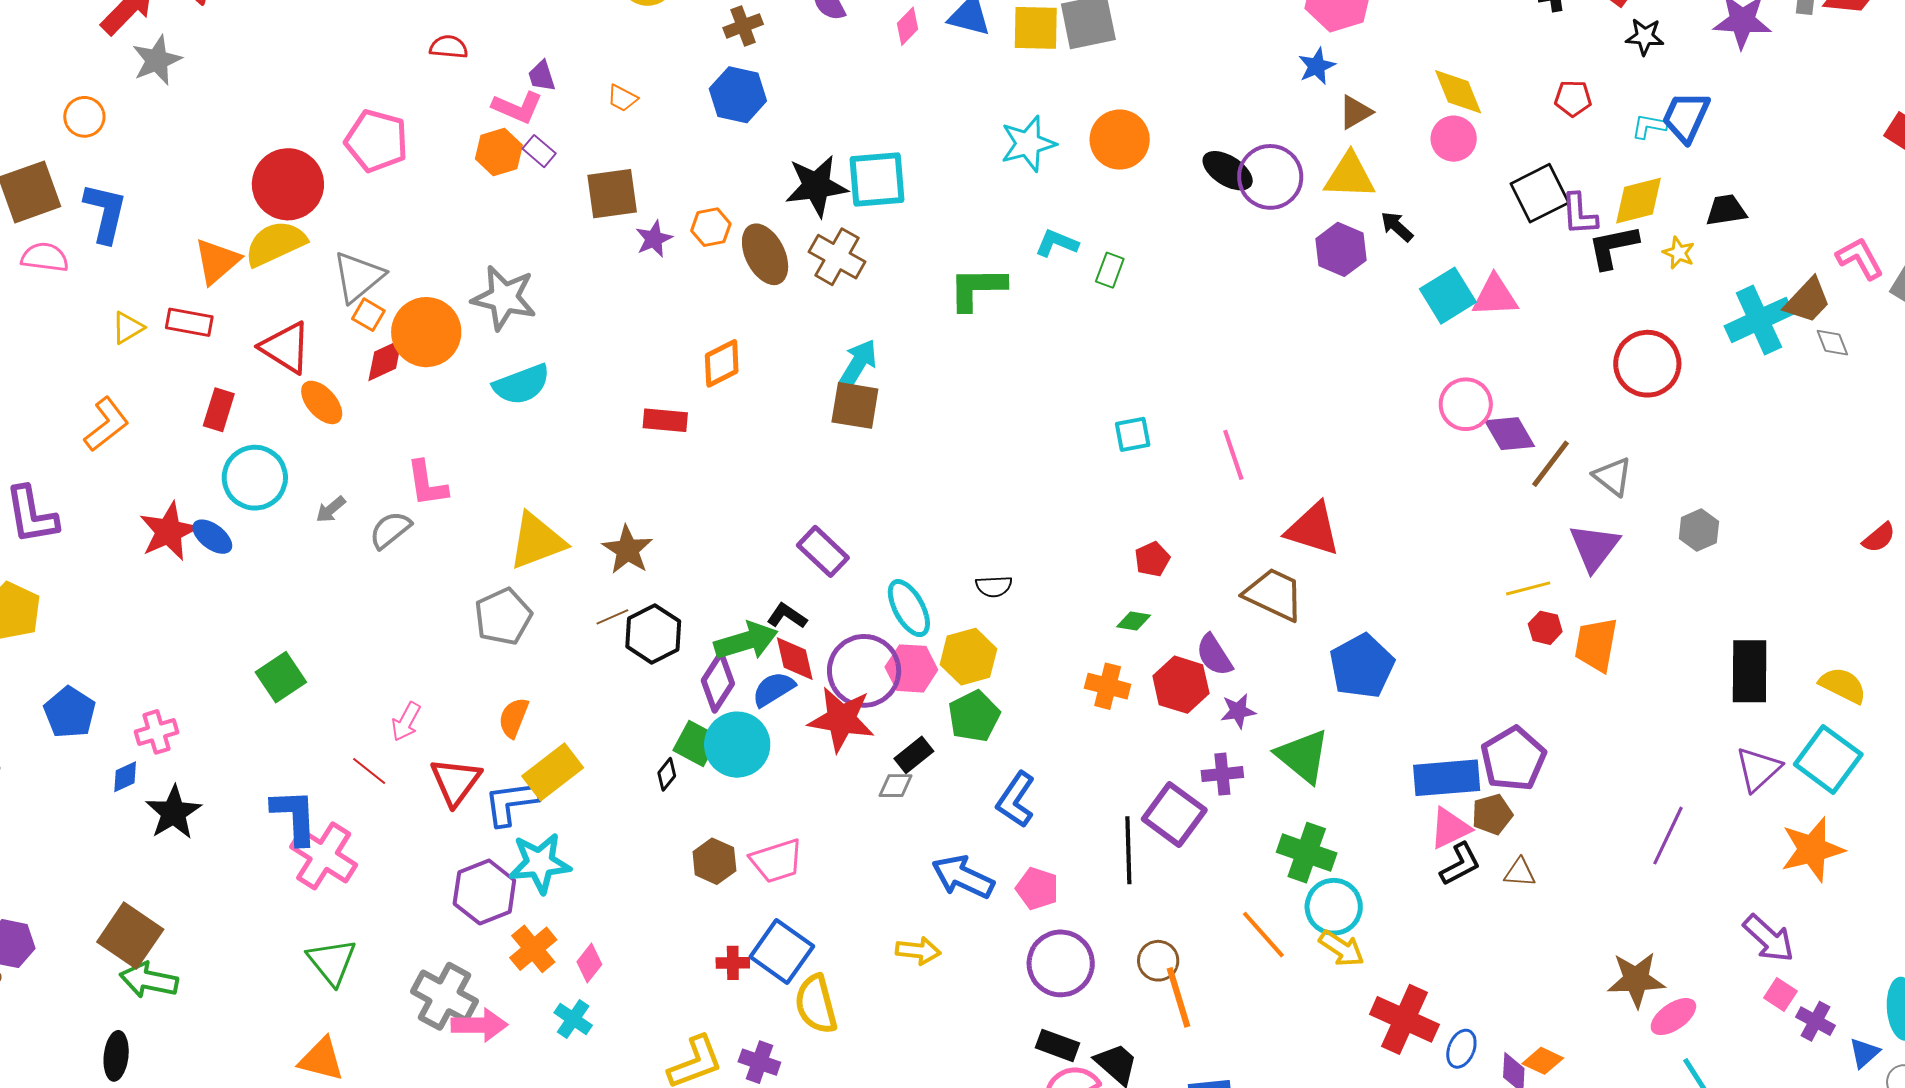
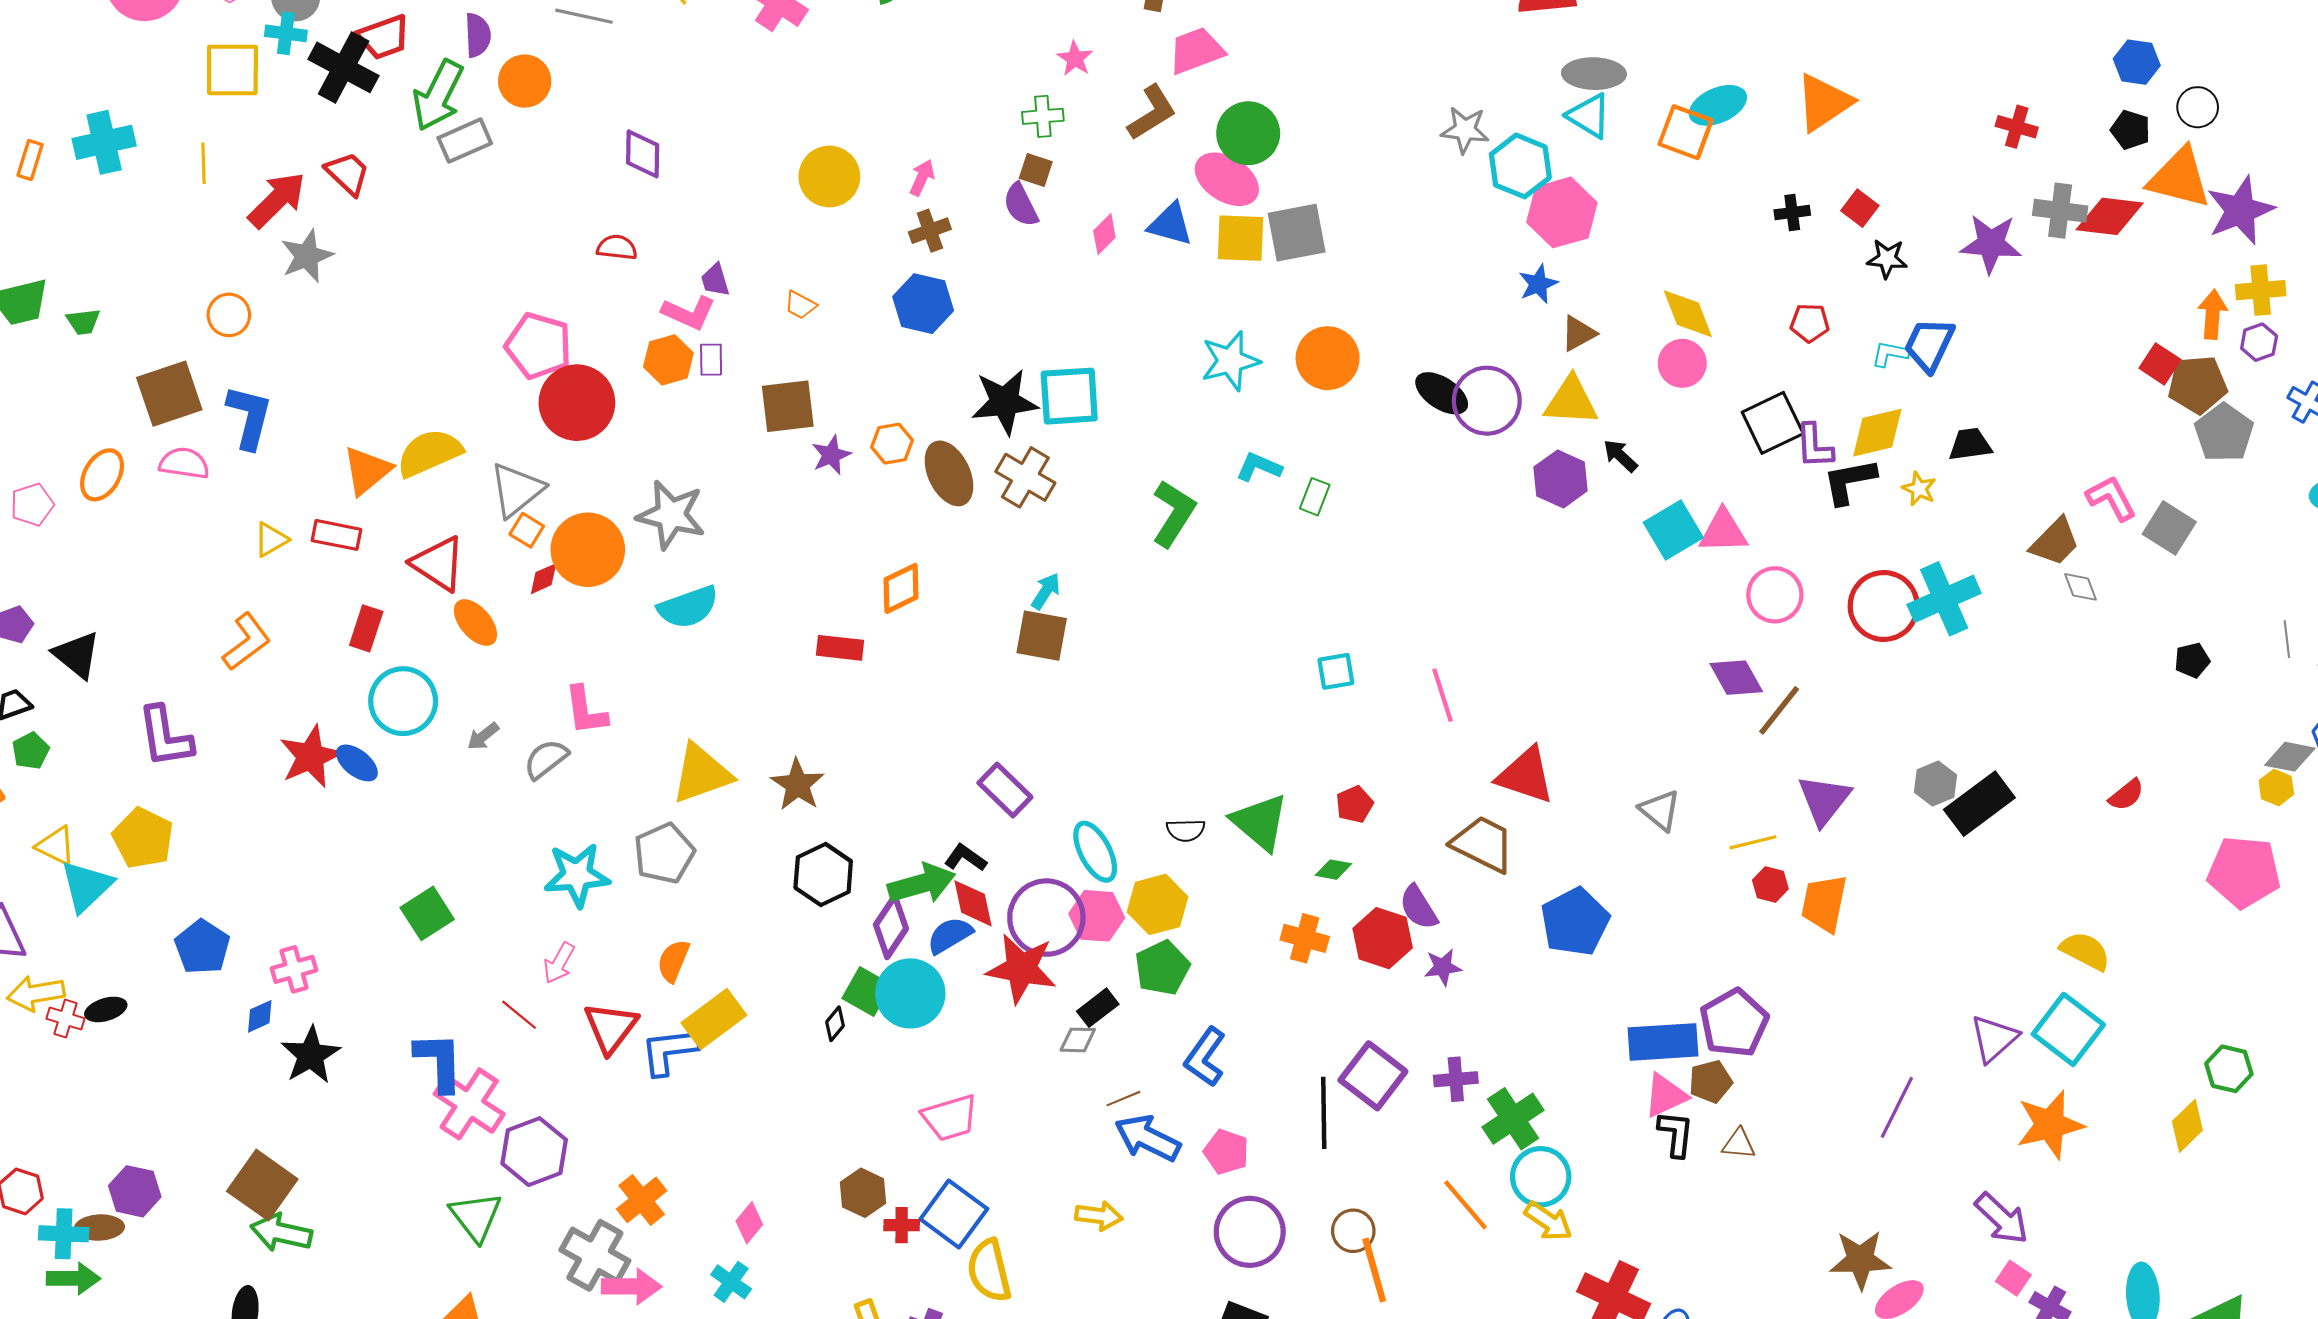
purple rectangle: (539, 151) -> (711, 360), turned 48
red circle: (288, 184) -> (577, 403), moved
green L-shape: (977, 288) -> (1173, 513), turned 122
cyan cross: (1759, 320) -> (1944, 599), moved
red diamond: (385, 360) -> (544, 579), size x0.7
cyan arrow: (858, 364) -> (1046, 591), size x0.7
pink circle: (1466, 404) -> (1775, 595), moved
gray triangle: (1613, 476) -> (1660, 810), moved
brown line: (612, 617) -> (1123, 1099), moved
black rectangle: (1750, 671) -> (1979, 804), moved, turned 52
green triangle: (1303, 756) -> (1260, 822), moved
purple cross: (1222, 774) -> (1456, 1079), moved
green cross: (1307, 853) -> (1513, 1119), turned 36
brown hexagon: (714, 861) -> (863, 1193), moved
cyan star: (540, 863) -> (577, 875), moved
black L-shape: (1460, 864) -> (1676, 1134), turned -57
purple hexagon: (484, 892) -> (534, 1152), moved
orange cross: (533, 949) -> (642, 1200), moved

